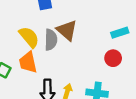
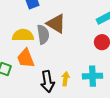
yellow semicircle: (29, 37) -> (23, 35), turned -40

